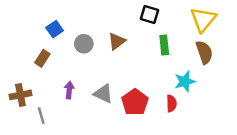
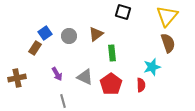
blue square: (55, 29) -> (45, 33), moved
green rectangle: (164, 45) -> (112, 53), moved
purple arrow: (69, 90) -> (57, 74), turned 144
gray line: (41, 116) -> (63, 101), moved

